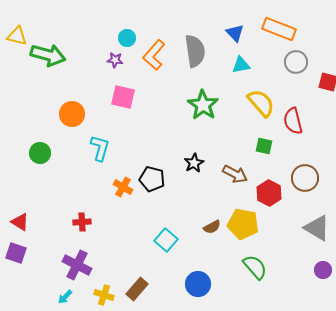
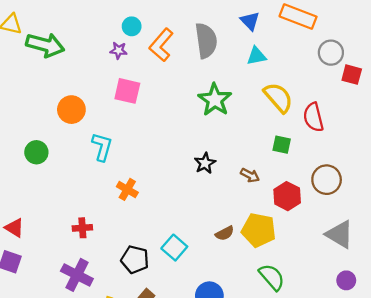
gray circle: (296, 62) -> (331, 53), moved
brown arrow: (235, 174) -> (250, 175), size x0.7
black pentagon: (152, 179) -> (135, 260), moved

